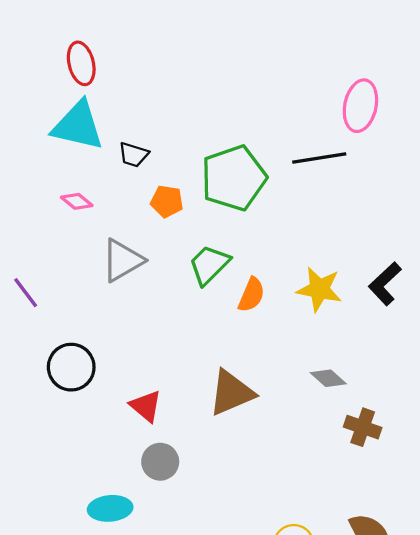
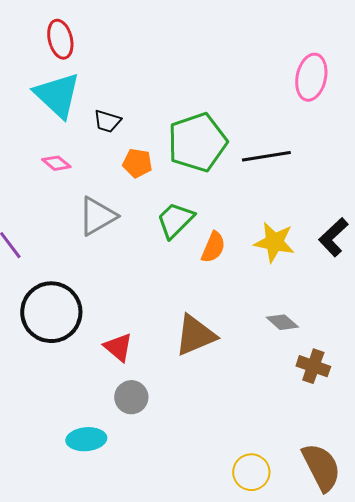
cyan triangle: (78, 126) -> (57, 95), turned 30
black line: (319, 158) -> (266, 156), moved
black circle: (71, 367) -> (51, 312), size x1.4

